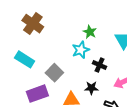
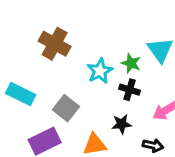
brown cross: (33, 24) -> (55, 44), moved
green star: (90, 32) -> (131, 63), moved

